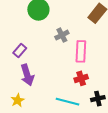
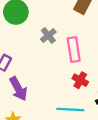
red cross: (81, 78) -> (80, 80), turned -32

